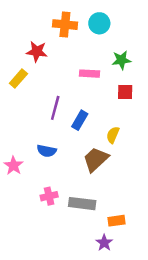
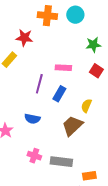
pink rectangle: (90, 74) -> (63, 68), moved
red square: (125, 92) -> (96, 71), turned 32
pink cross: (49, 196) -> (34, 156), turned 32

